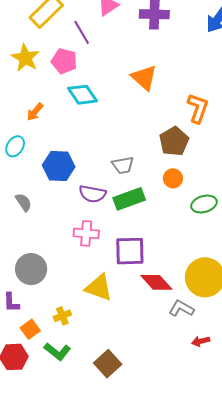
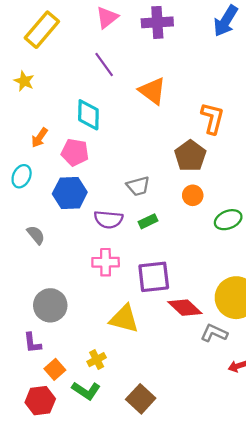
purple line: (82, 32) -> (104, 64), moved
yellow star: (25, 58) -> (24, 81), size x0.7
pink pentagon: (64, 61) -> (75, 152), moved
cyan diamond: (83, 95) -> (88, 115), turned 40
green rectangle: (129, 199) -> (148, 221), size x0.6
yellow cross: (62, 316) -> (97, 360), moved

